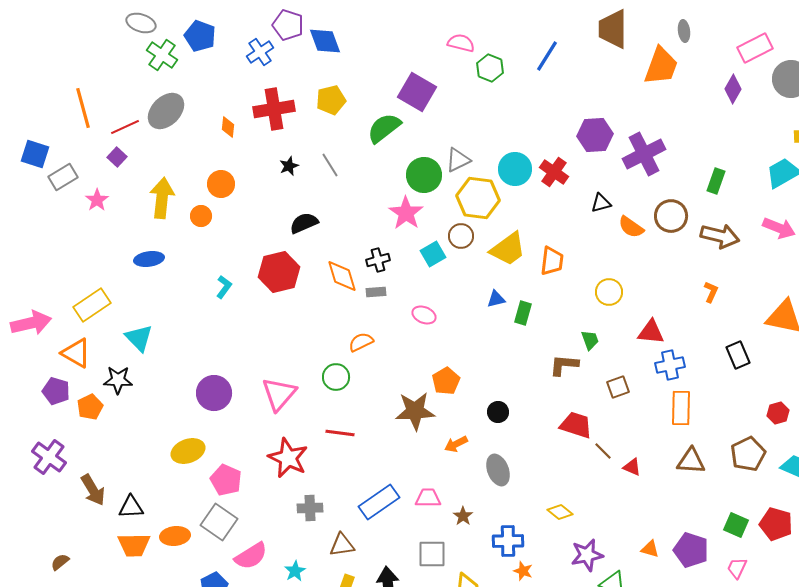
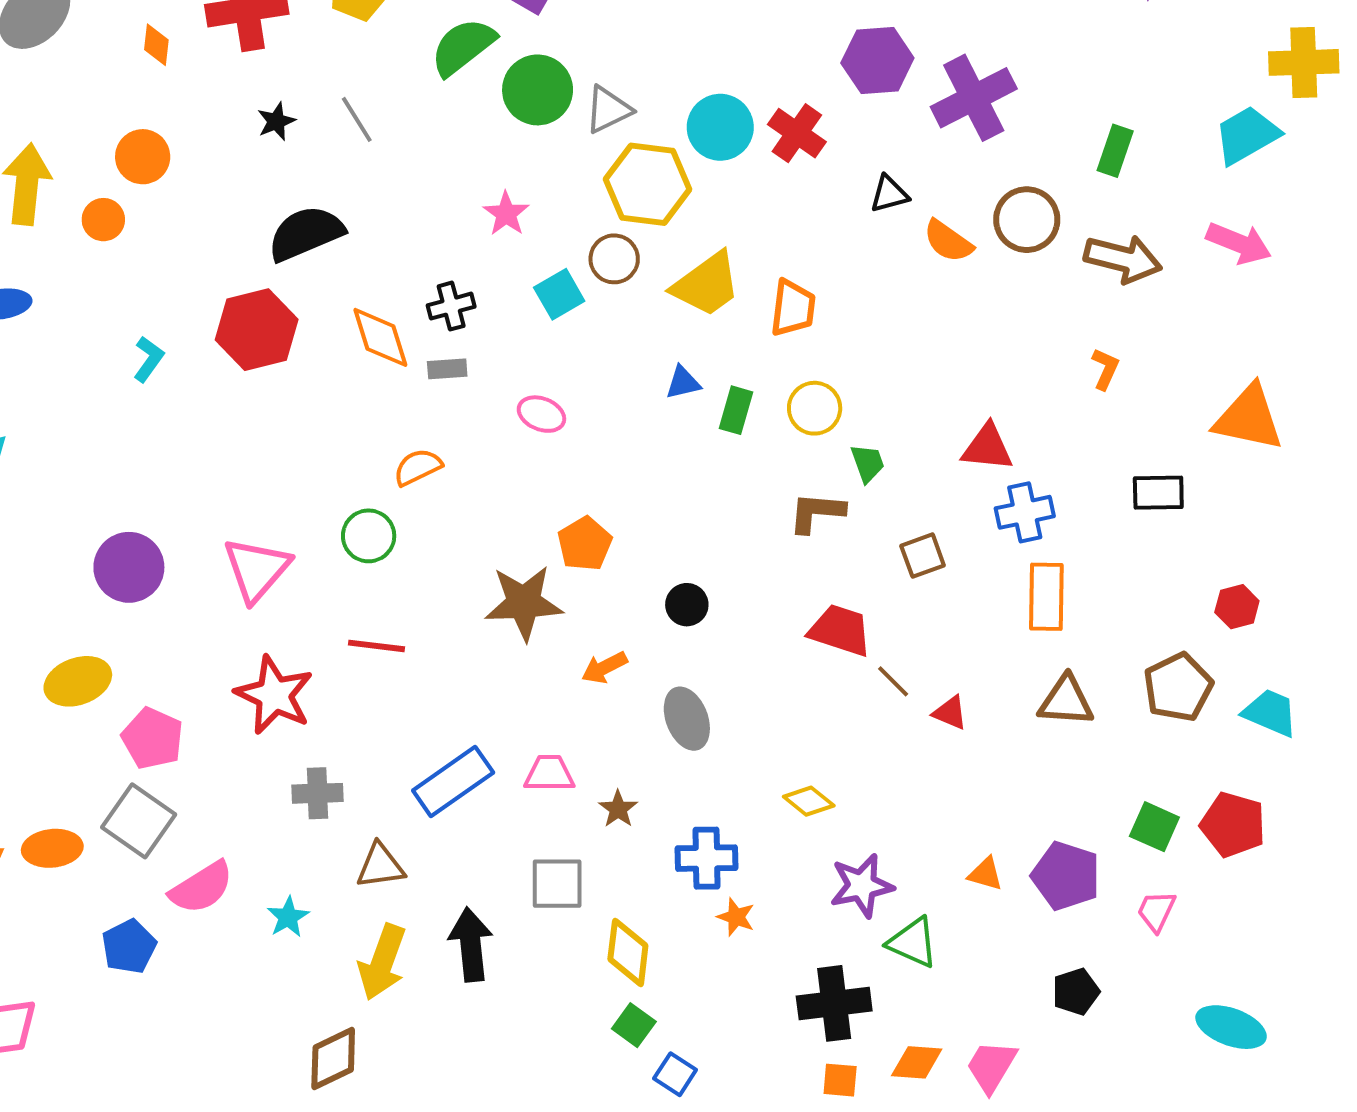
green circle: (424, 175) -> (538, 90), moved
pink star: (406, 213) -> (506, 214), size x0.7
black semicircle: (304, 223) -> (306, 233), size x1.4
yellow circle: (609, 292) -> (815, 408), moved
black rectangle: (738, 355) -> (1158, 493), turned -68

